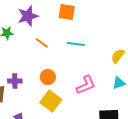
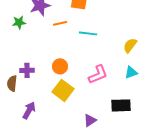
orange line: (42, 43) -> (60, 23), moved, turned -48

